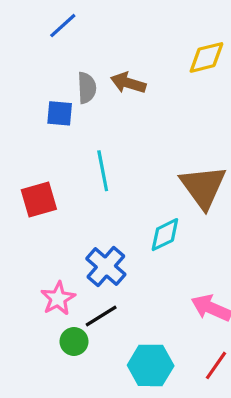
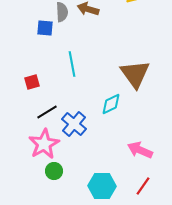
red square: (39, 199) -> (32, 82), size x0.7
pink star: (58, 298) -> (44, 144), size x1.4
black line: (101, 316) -> (47, 112), moved

